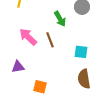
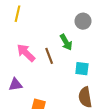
green arrow: (60, 19) -> (66, 42), moved

